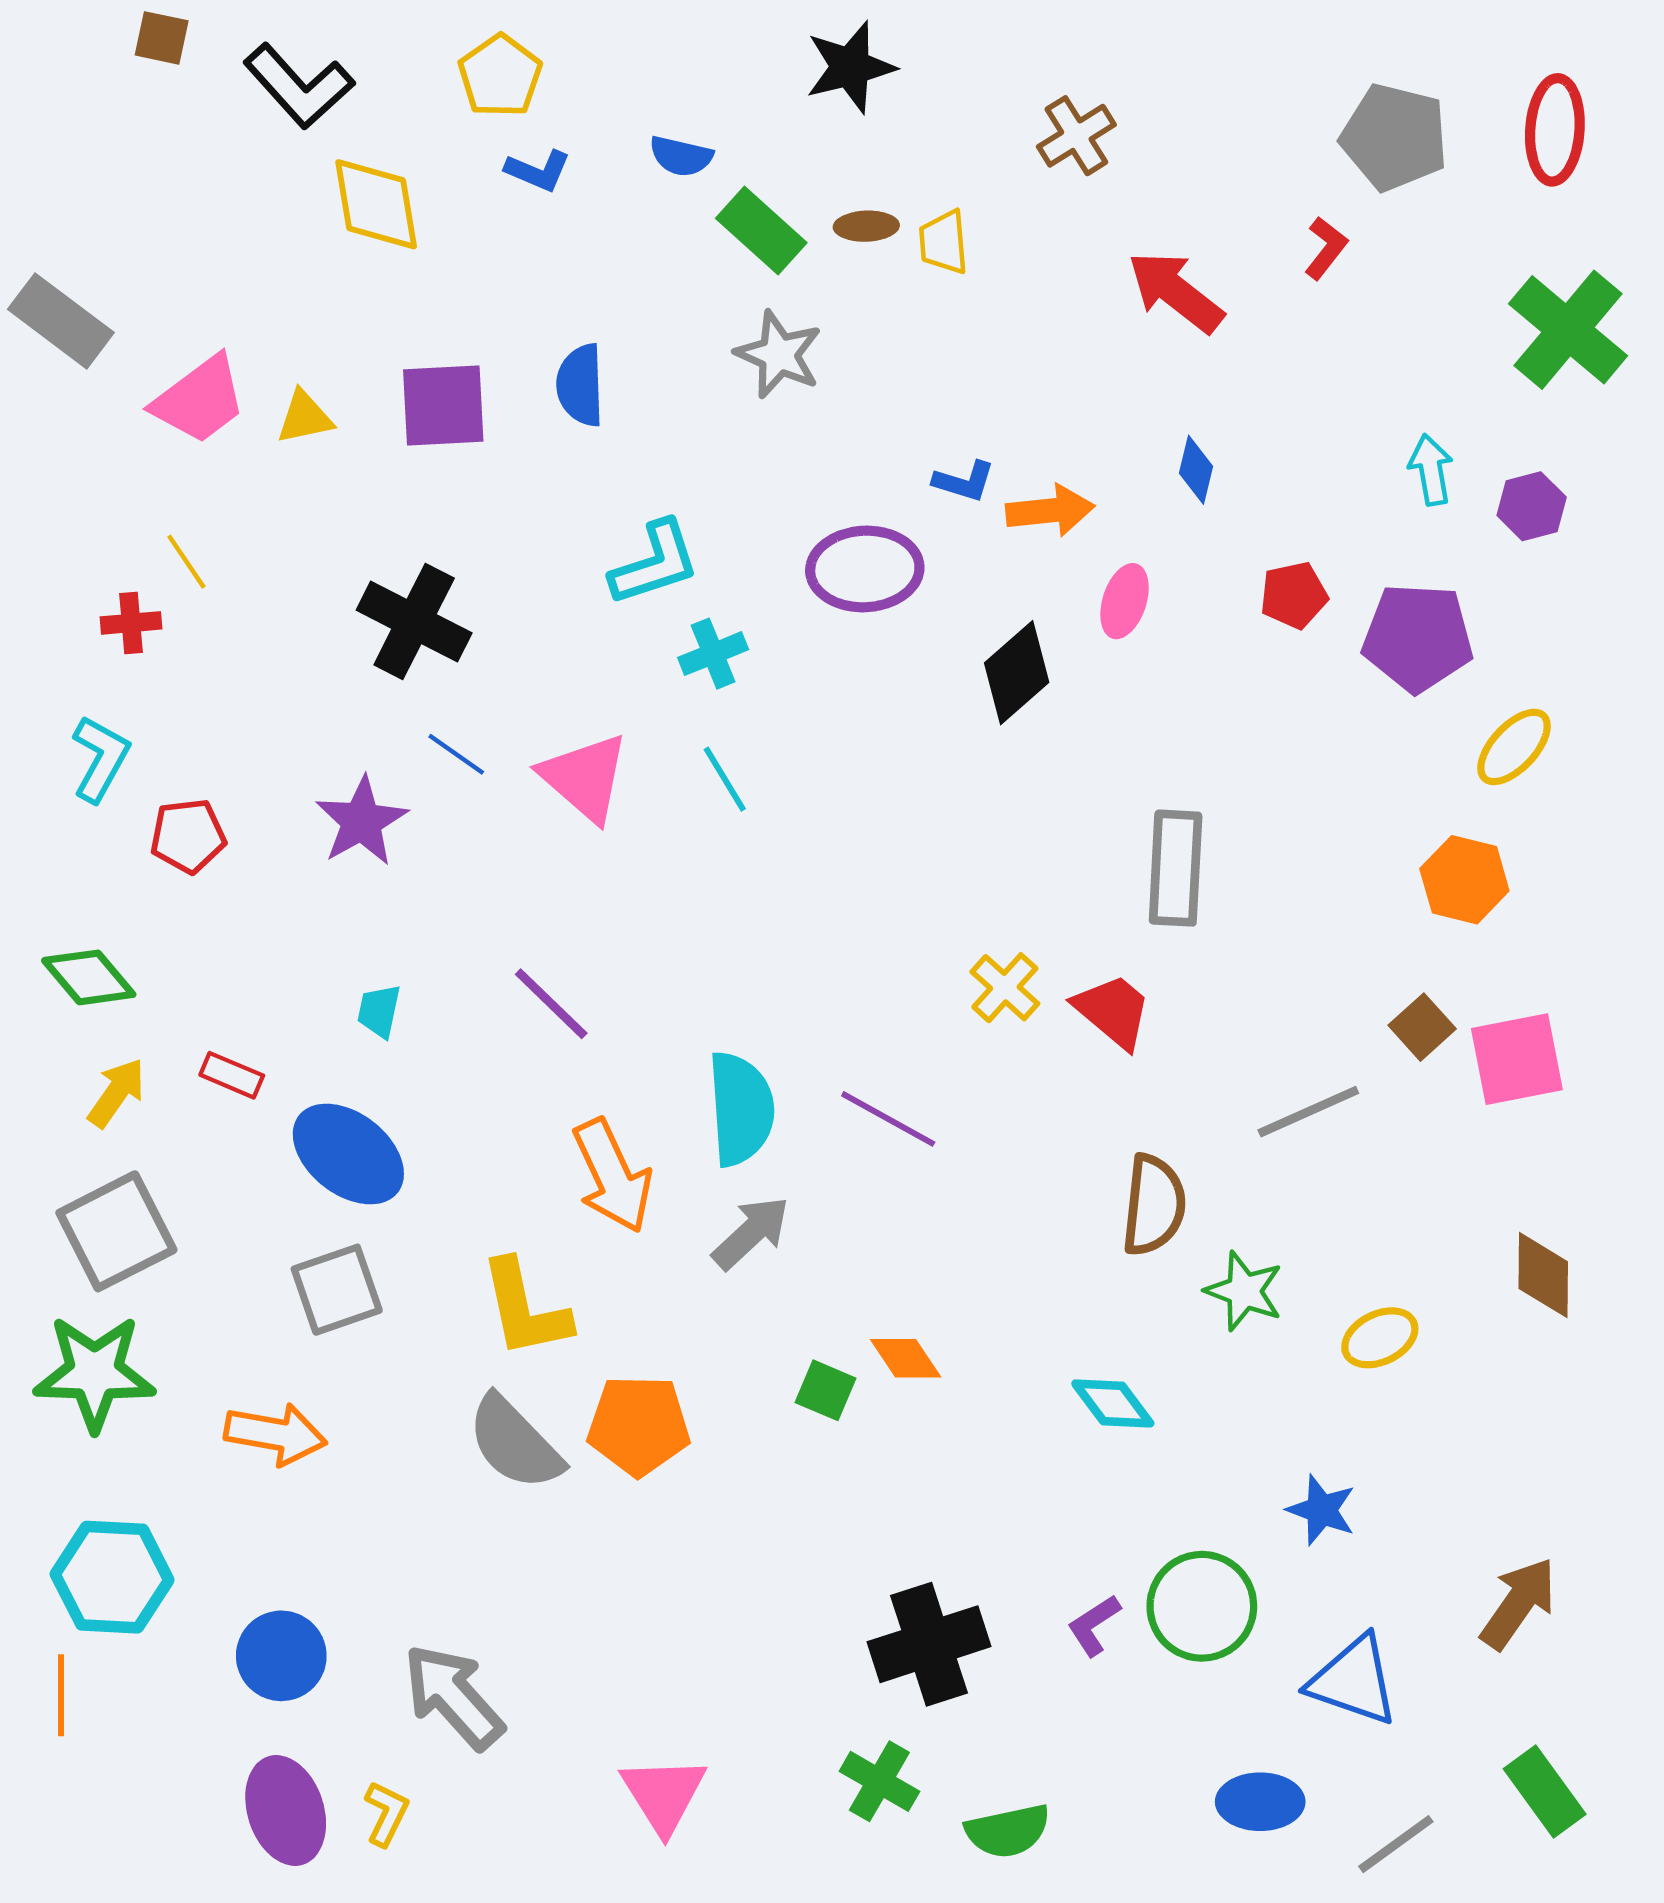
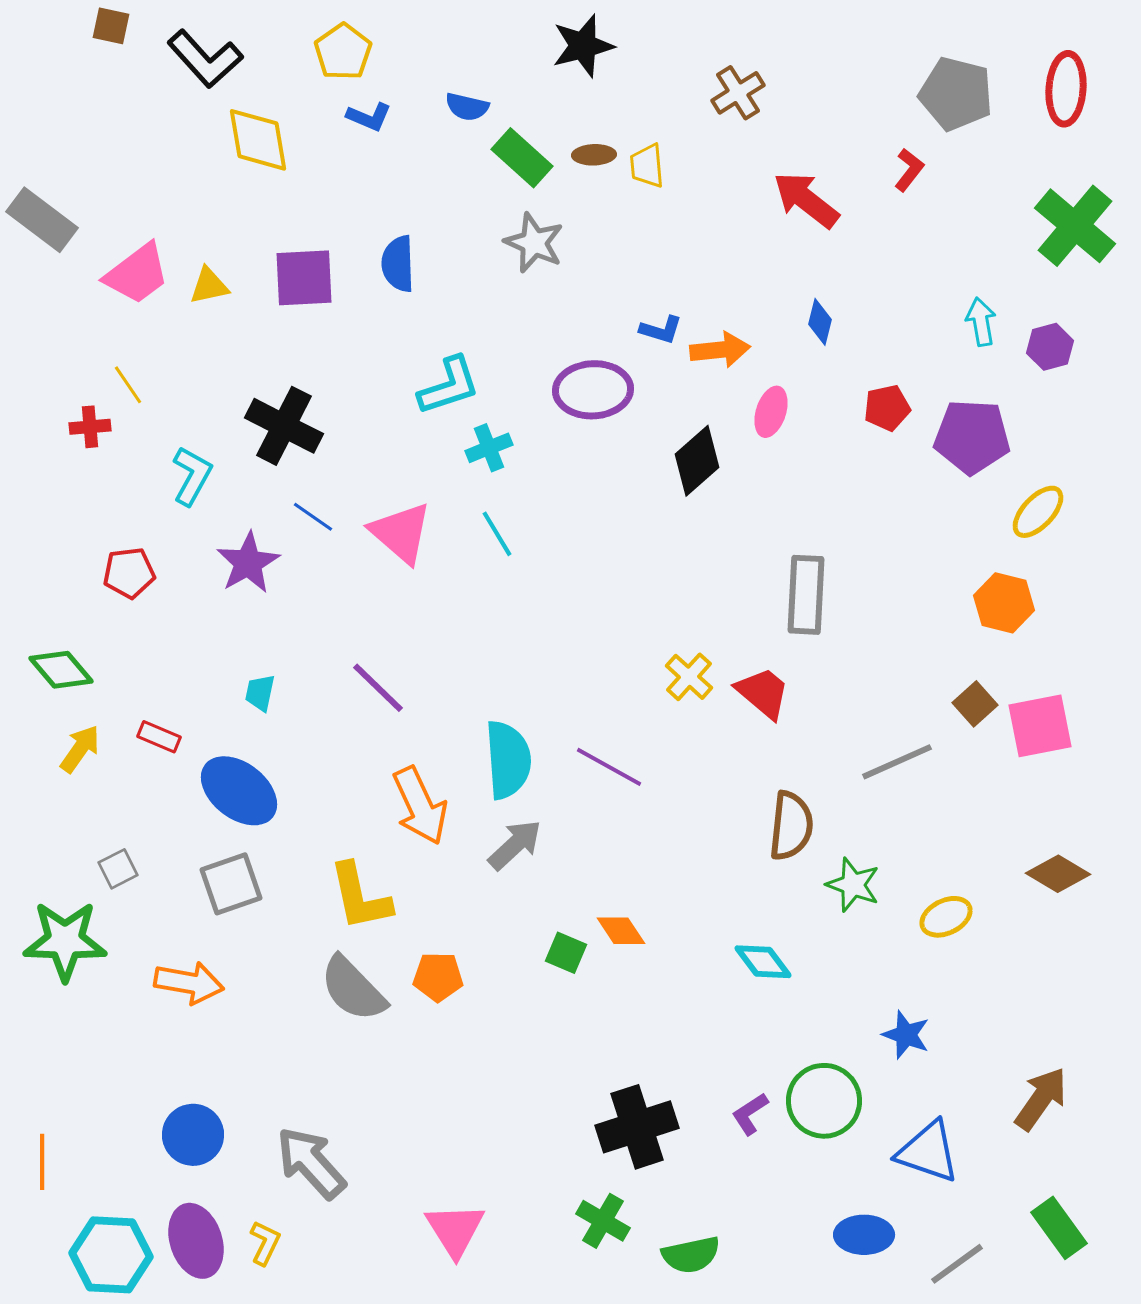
cyan L-shape: (100, 759) -> (192, 476), moved
gray square: (116, 1231) -> (118, 869), moved, size x0.5
brown diamond: (1543, 1275) -> (1058, 874), turned -60
orange pentagon: (639, 1425) -> (438, 977), size x0.7
cyan hexagon: (112, 1577) -> (111, 1255), moved

